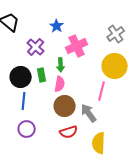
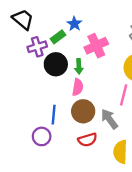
purple cross: (36, 47) -> (37, 47), moved, turned 30
green rectangle: (42, 75) -> (58, 37), moved, turned 64
black circle: (21, 77) -> (56, 64), moved
blue line: (24, 101) -> (54, 115), moved

